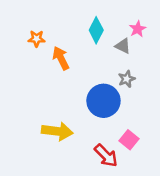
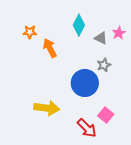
pink star: (138, 29) -> (119, 33), moved

